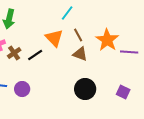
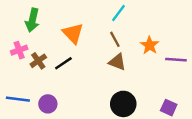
cyan line: (67, 13) -> (118, 13), moved
orange triangle: (54, 38) -> (73, 33), moved
orange star: (107, 40) -> (150, 45), size x0.7

